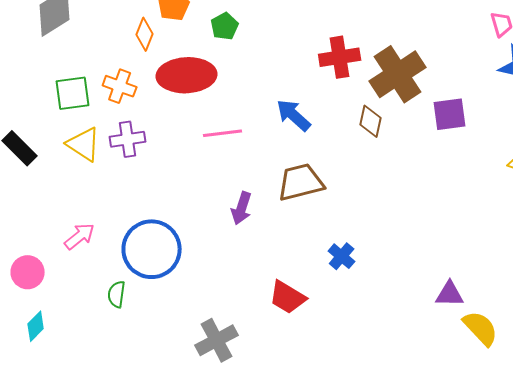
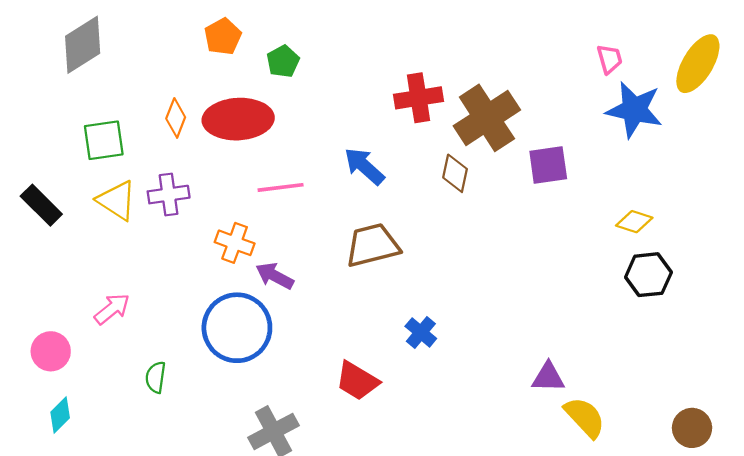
orange diamond: (145, 34) -> (176, 118), moved
orange cross: (120, 86) -> (235, 243), moved
purple arrow: (242, 208) -> (275, 276), moved, turned 100
blue circle: (152, 249) -> (237, 328), moved

